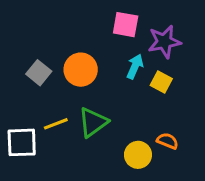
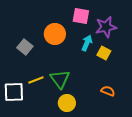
orange circle: (81, 70) -> (55, 34), moved
green triangle: (93, 122) -> (60, 79), turned -30
yellow circle: (138, 155) -> (67, 103), moved

